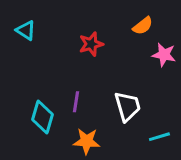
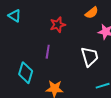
purple line: (76, 102) -> (48, 52), moved
white trapezoid: (128, 106) -> (90, 57), moved

